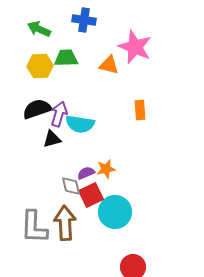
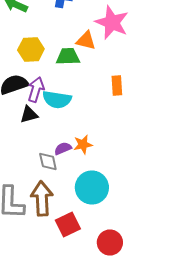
green trapezoid: (66, 58) -> (68, 56), moved
yellow hexagon: (40, 66) -> (31, 50), moved
red square: (91, 195) -> (68, 224), moved

